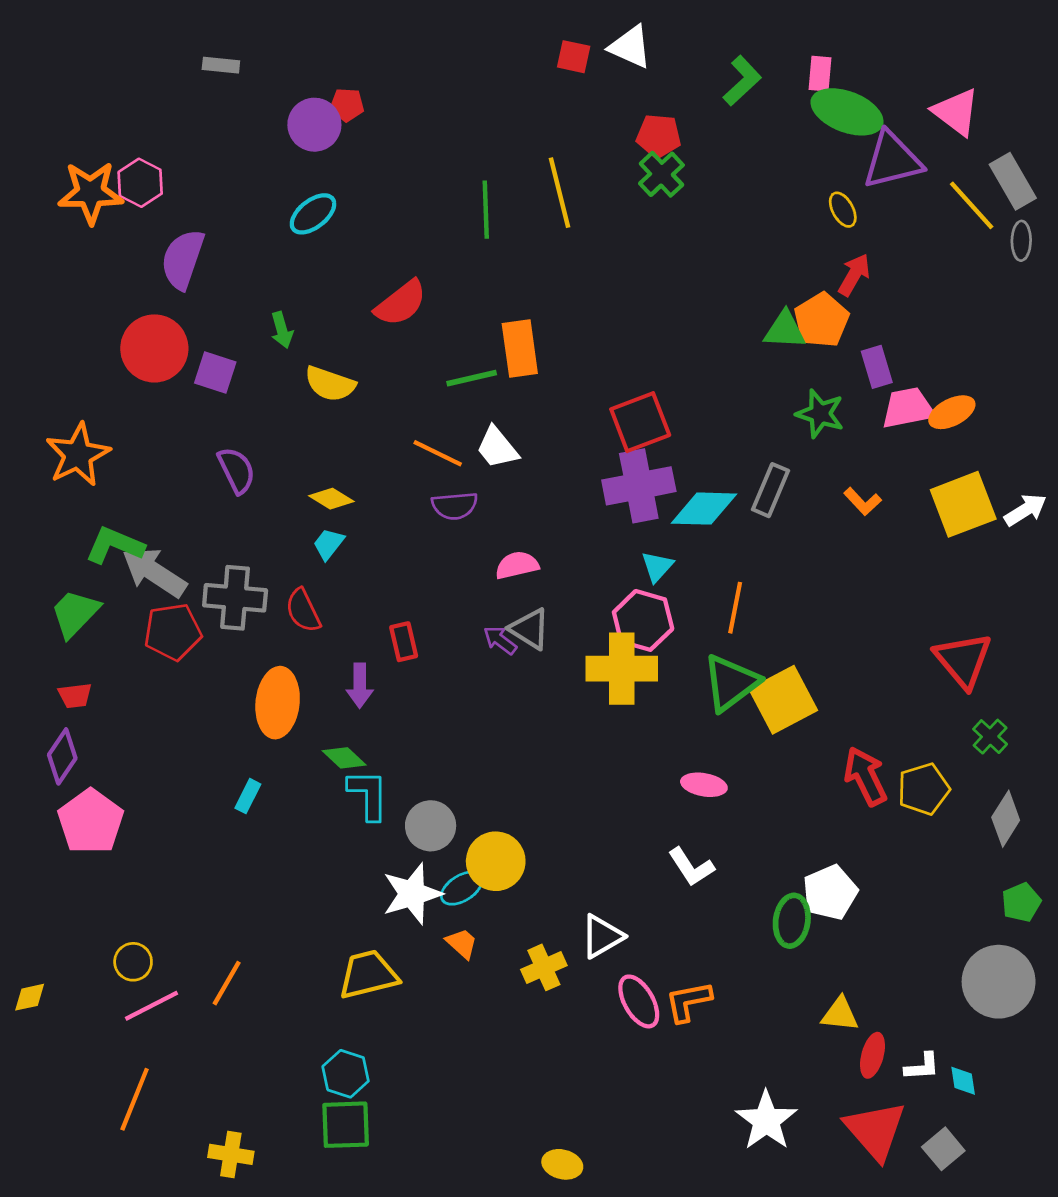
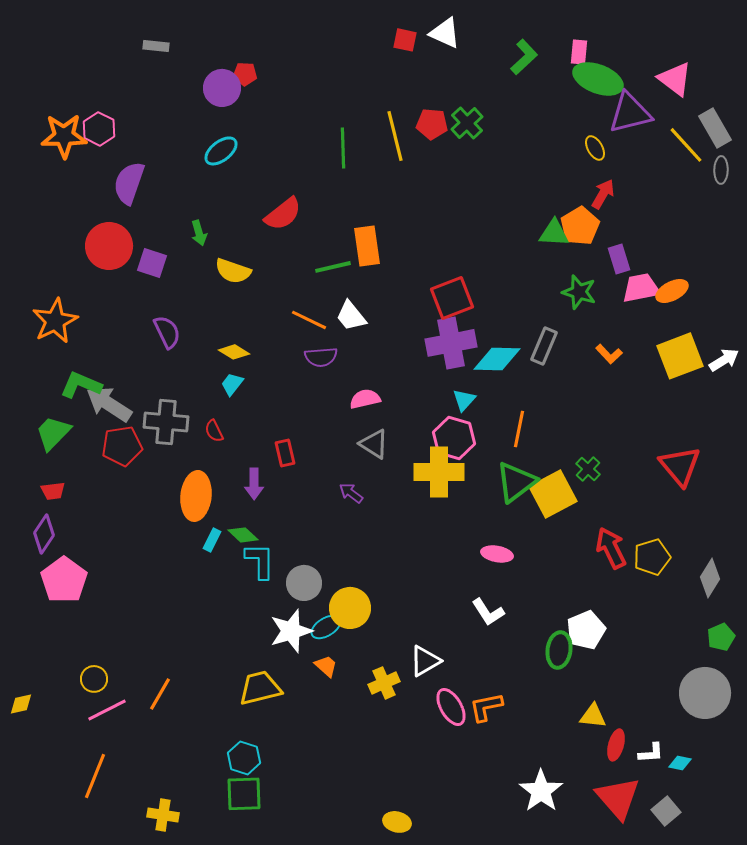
red pentagon: (659, 136) -> (432, 124), moved
red semicircle: (303, 611) -> (214, 431), size x0.7
purple arrow: (500, 640) -> (351, 493), moved
green cross: (990, 737) -> (588, 469), moved
cyan rectangle: (248, 796) -> (212, 540), moved
cyan diamond: (963, 1081) -> (680, 763), turned -70

